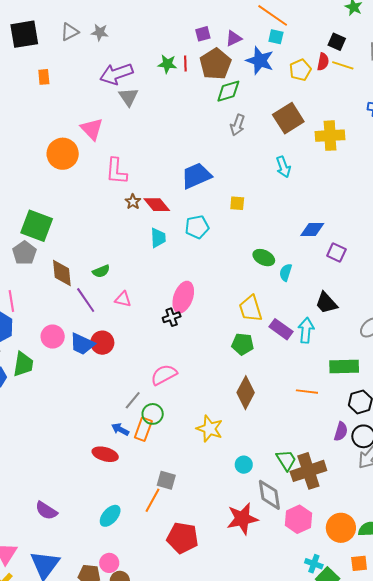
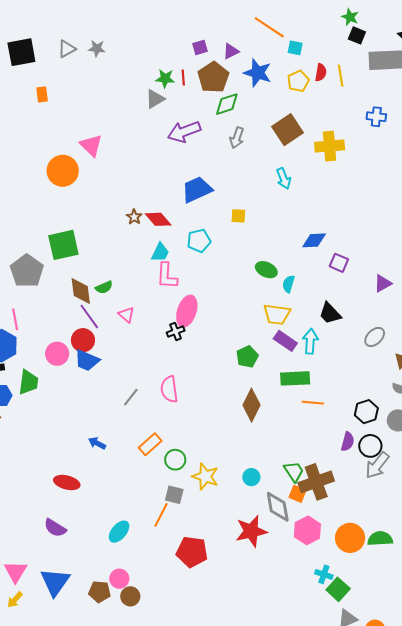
cyan square: (276, 37) -> (295, 48), moved
black square: (337, 42) -> (357, 35), moved
yellow line: (343, 65) -> (341, 76), turned 65
purple arrow: (116, 74) -> (184, 132), moved
gray triangle: (128, 97) -> (155, 99), moved, turned 35
pink L-shape: (116, 171) -> (167, 276), moved
green square: (37, 226) -> (63, 245), moved, turned -32
cyan trapezoid: (158, 238) -> (160, 252), turned 30
gray pentagon: (24, 253) -> (27, 271), size x1.4
brown diamond: (62, 273) -> (81, 291), moved
pink triangle: (123, 299) -> (127, 315), turned 30
yellow trapezoid: (251, 309) -> (277, 314), moved, turned -64
red circle: (102, 343) -> (83, 340), moved
green pentagon: (243, 344) -> (247, 357), turned -30
green rectangle: (344, 367) -> (295, 378), moved
pink semicircle: (164, 375) -> (169, 389), turned -68
gray line: (133, 400) -> (131, 397), moved
green circle: (153, 414) -> (175, 460), moved
blue arrow: (120, 429) -> (97, 443), moved
orange rectangle: (143, 429) -> (150, 444), turned 30
yellow star: (210, 429) -> (205, 476), moved
red ellipse: (105, 454) -> (67, 483), moved
orange square: (359, 563) -> (297, 494), moved, turned 30

